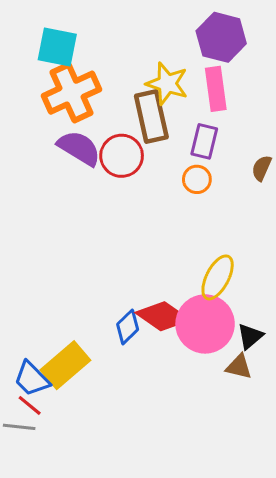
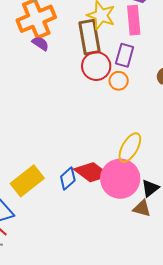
purple semicircle: (79, 148) -> (40, 43), moved, size x0.6
red circle: (122, 156) -> (96, 66), moved
yellow rectangle: (65, 365) -> (27, 181), moved

